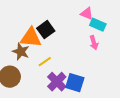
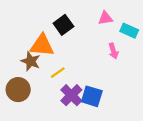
pink triangle: (87, 14) -> (105, 18), turned -32
cyan rectangle: (98, 25) -> (129, 31), moved
black square: (46, 30) -> (63, 25), moved

